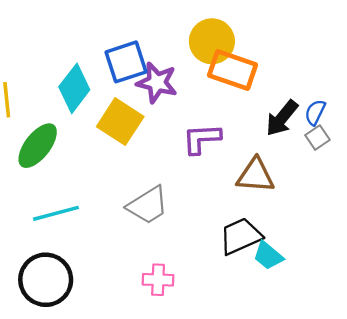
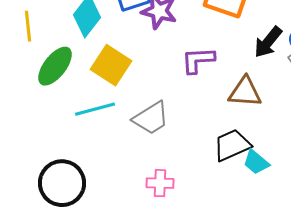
yellow square: (120, 122) -> (111, 65), moved
cyan line: (56, 213) -> (95, 109), moved

